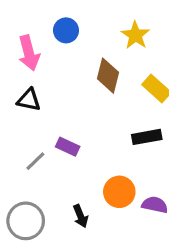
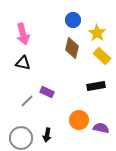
blue circle: (66, 30) -> (73, 20), moved
yellow star: (135, 35) -> (97, 33), moved
black arrow: (81, 216) -> (47, 135), moved, turned 32

